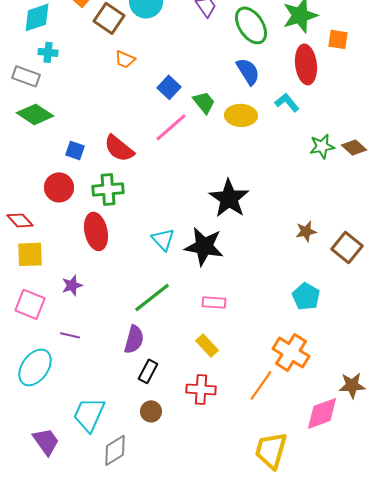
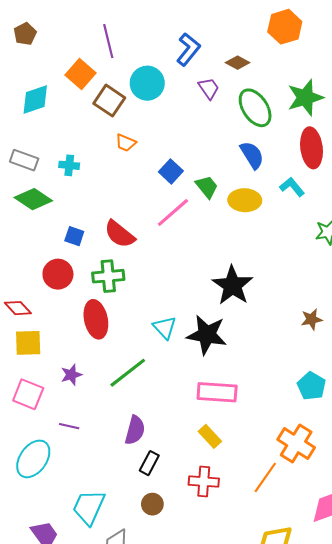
cyan cross: (48, 52) -> (69, 165), moved
green line: (152, 297) -> (128, 373), moved
pink rectangle: (214, 302) -> (217, 392), size x1.6

